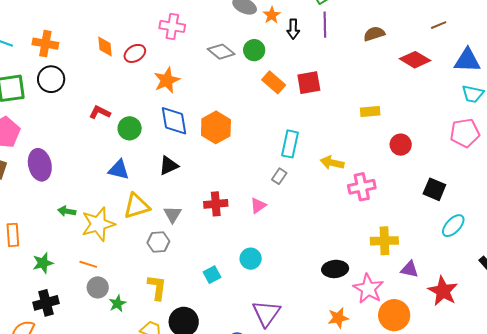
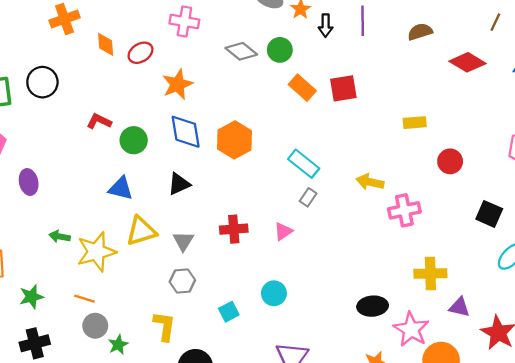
brown line: (439, 25) -> (495, 22), turned -42
orange cross: (45, 44) -> (65, 19), moved, turned -30
cyan rectangle: (290, 144) -> (304, 164), moved, turned -64
purple ellipse: (40, 165) -> (29, 182), size x0.7
gray hexagon: (158, 242) -> (182, 281), moved

